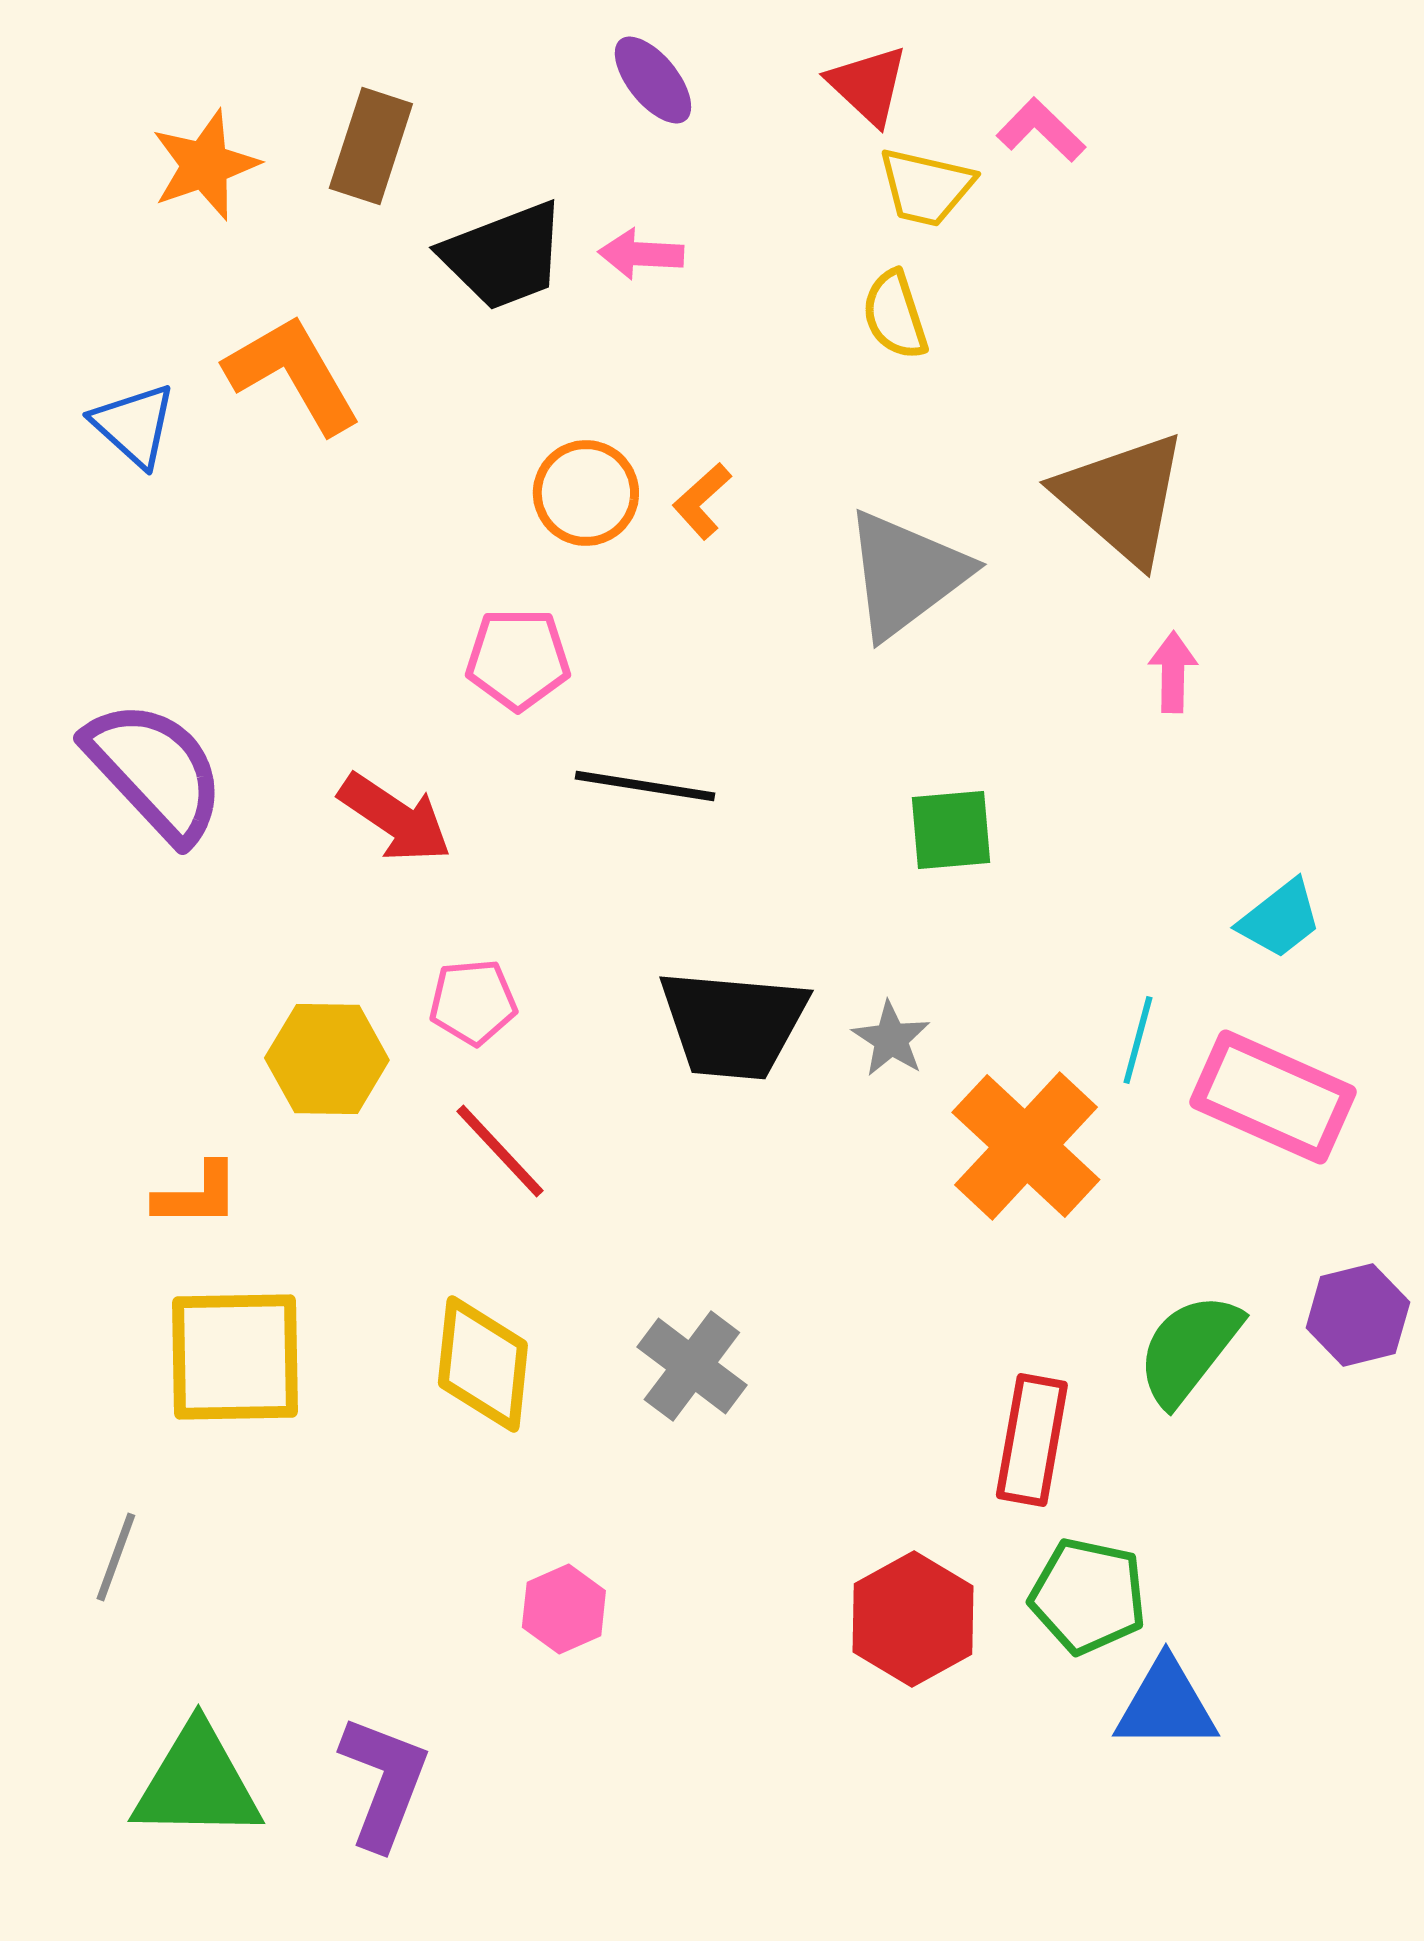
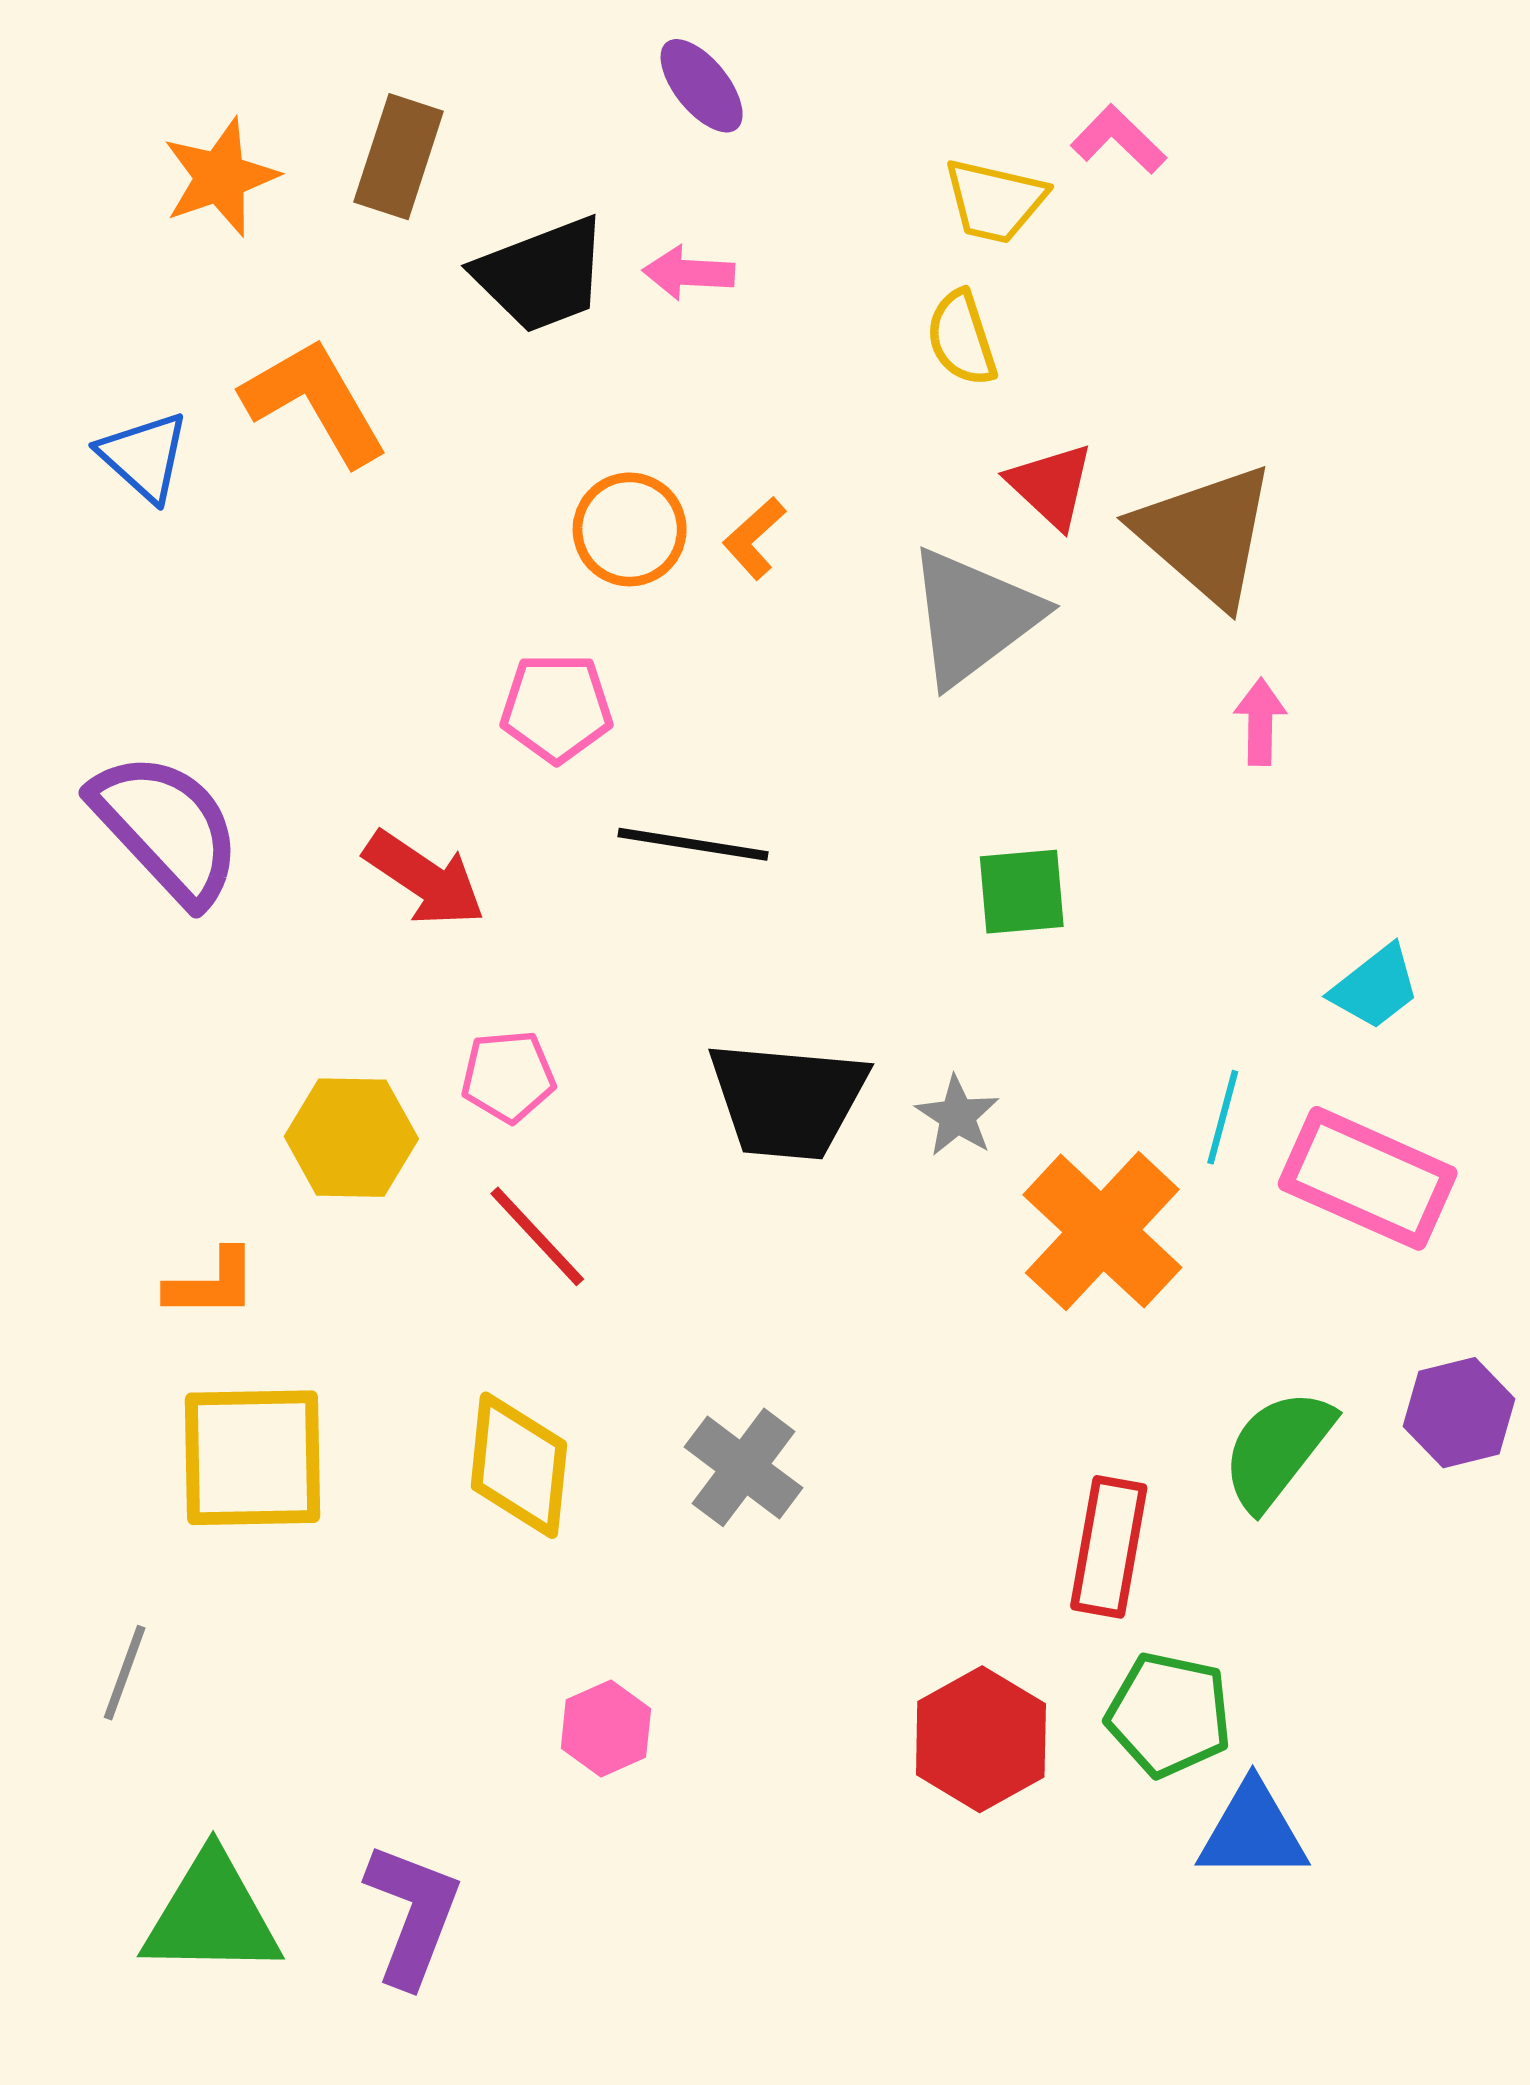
red triangle: (868, 85) -> (1051, 485), moved

